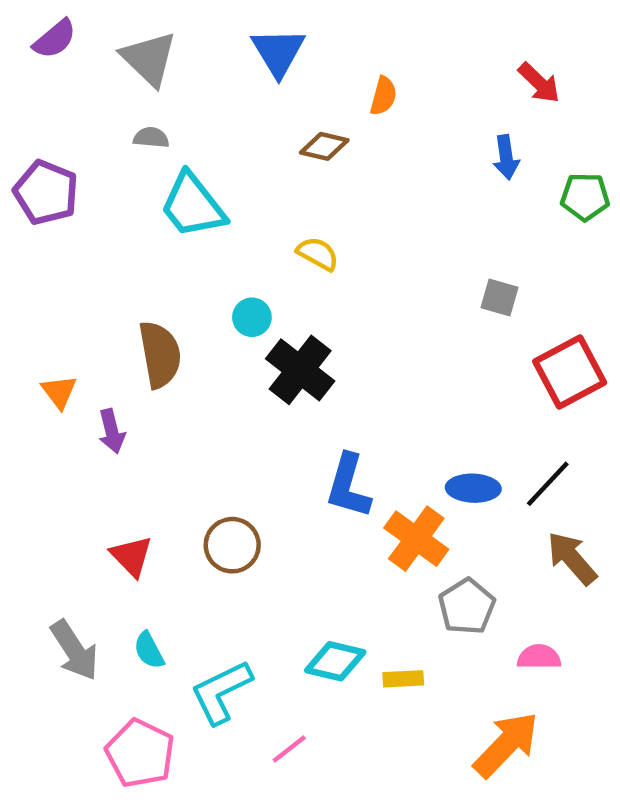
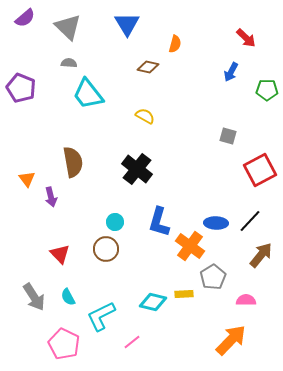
blue arrow: (506, 157) -> (231, 72), turned 36
cyan circle: (252, 317) -> (115, 222), moved
brown arrow: (572, 558) -> (261, 255), turned 80
yellow rectangle: (403, 679) -> (184, 294), moved

